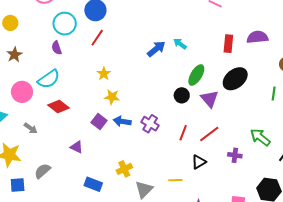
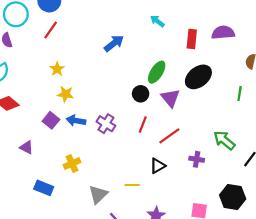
cyan arrow: (180, 44) -> (157, 21), moved
red line: (183, 133) -> (143, 125), moved
yellow cross: (124, 169) -> (72, 164), moved

